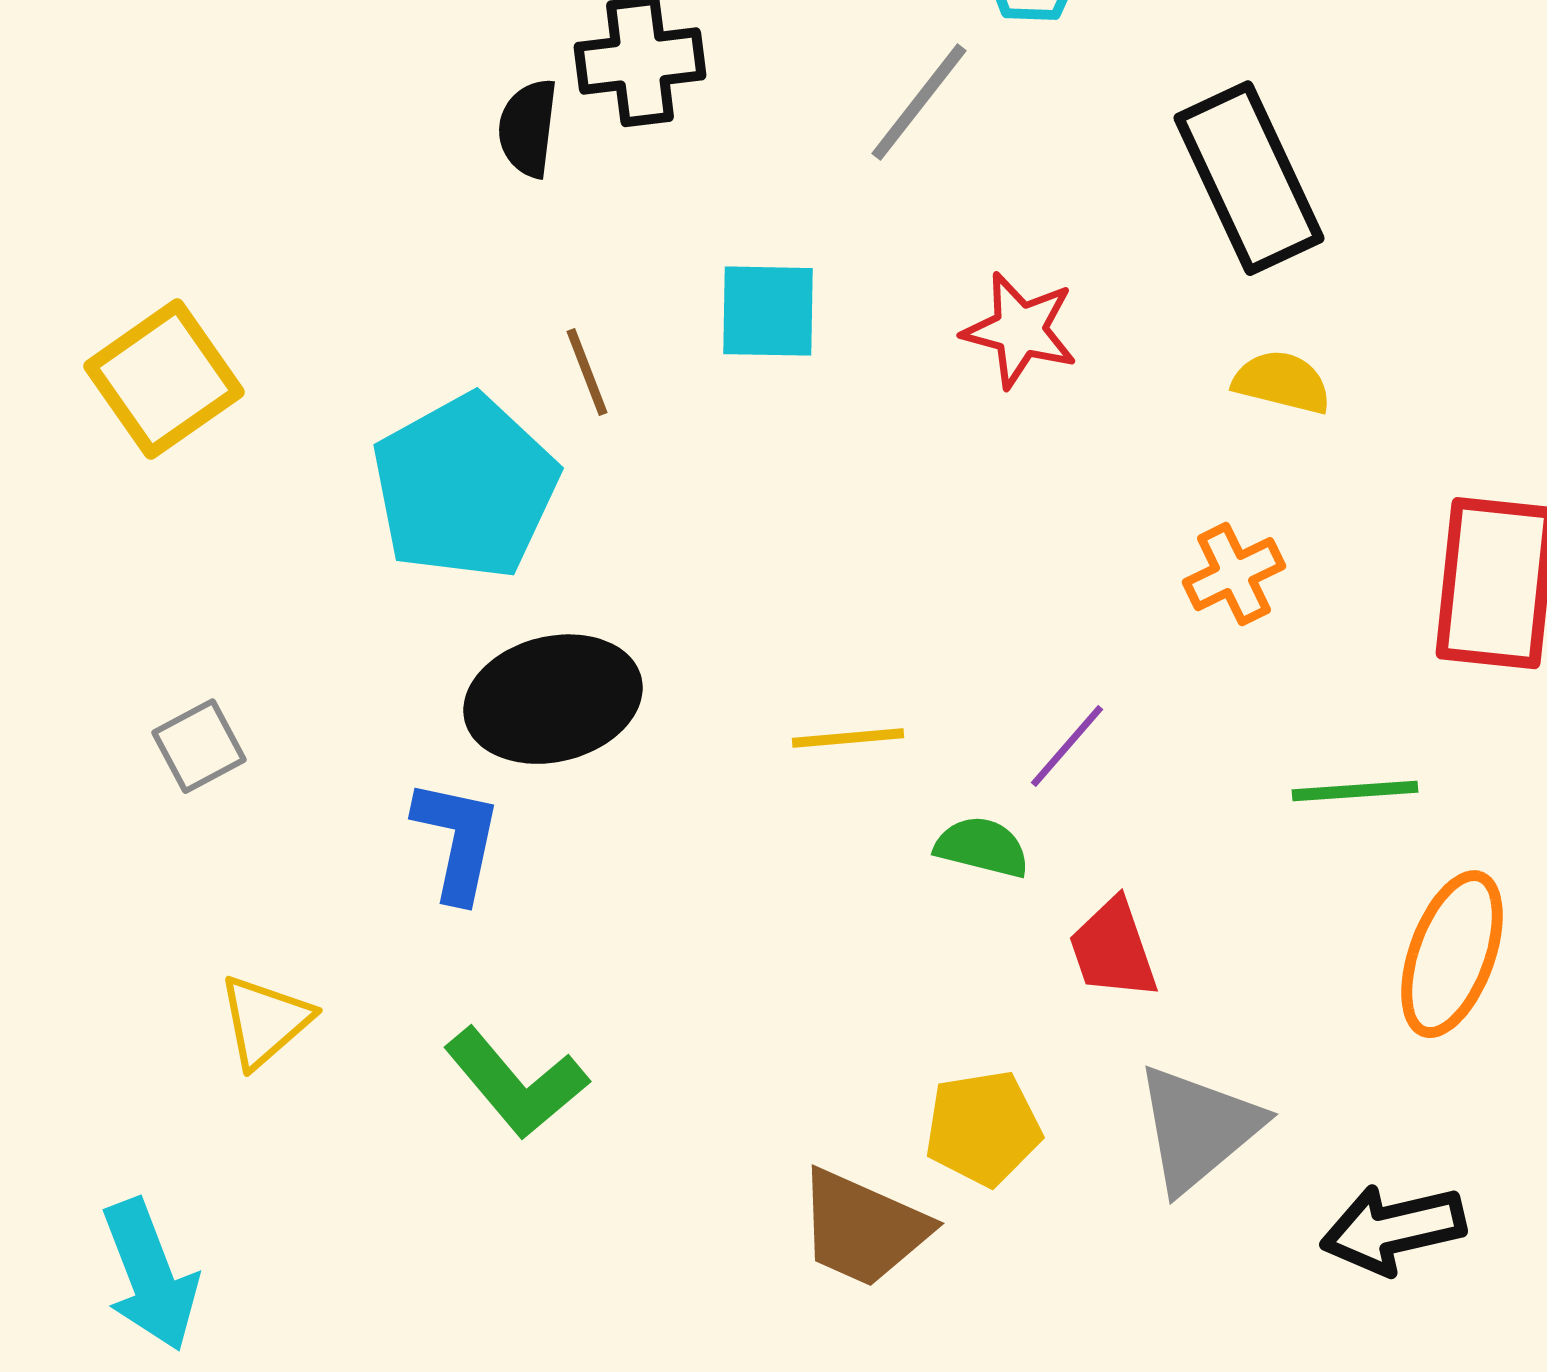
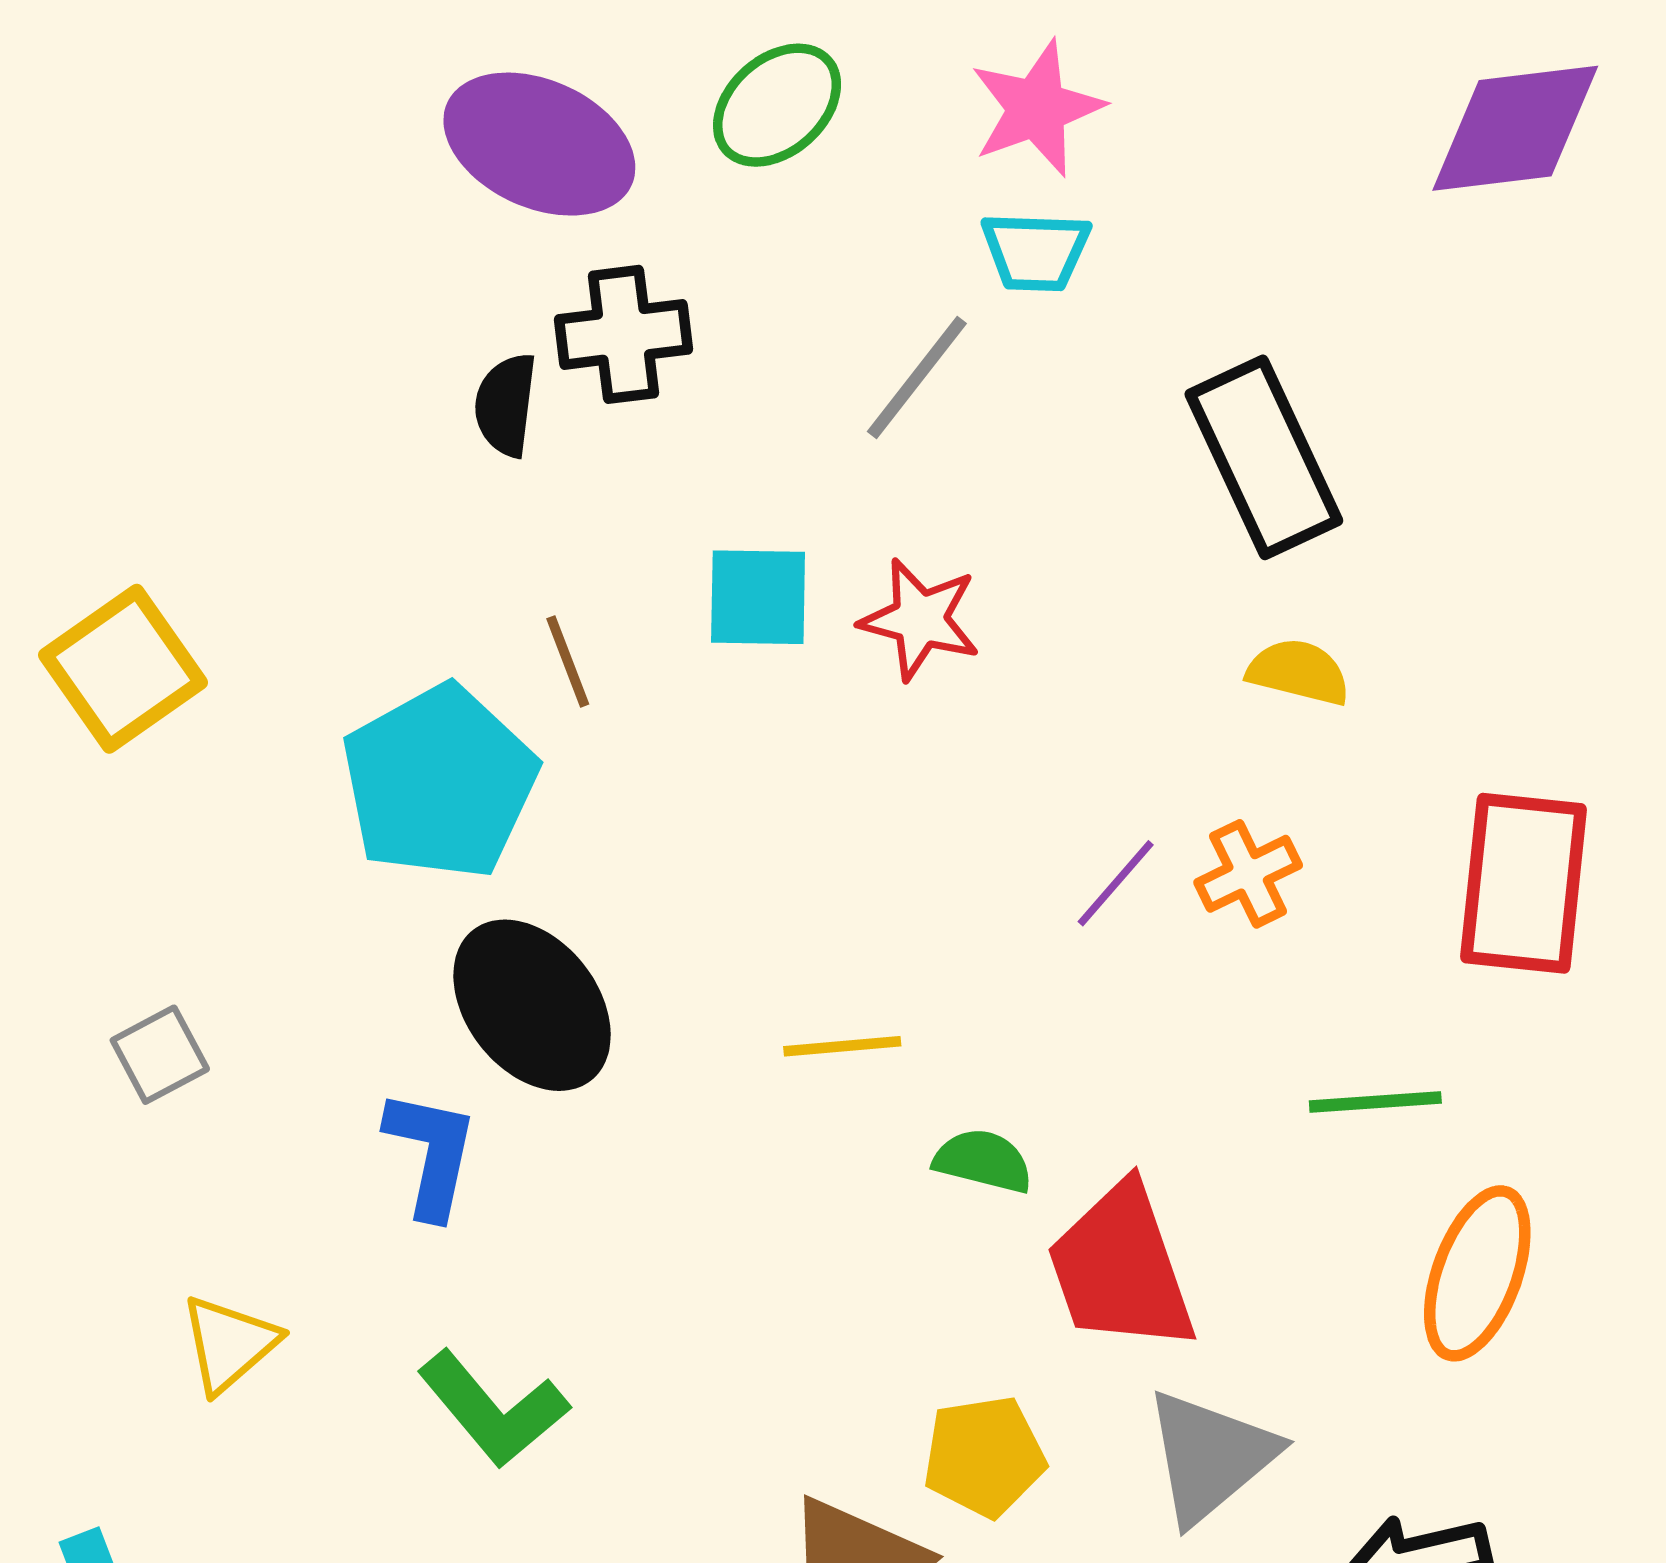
red star: (1020, 330) -> (920, 619), moved
black ellipse: (553, 699) -> (532, 1005), turned 66
purple line: (1067, 746) -> (1116, 883), moved
red trapezoid: (1113, 949) -> (1121, 1268), size x1.6

